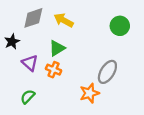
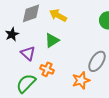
orange cross: (54, 70) -> (47, 69), moved
green semicircle: (28, 97) -> (26, 83), size x1.5

